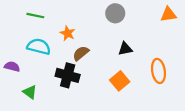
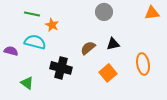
orange star: (68, 33) -> (52, 25), moved
brown semicircle: (81, 53) -> (88, 48), moved
purple semicircle: (12, 67) -> (11, 51), moved

